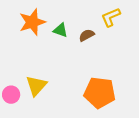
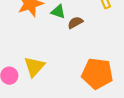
brown semicircle: (87, 35) -> (75, 23), moved

